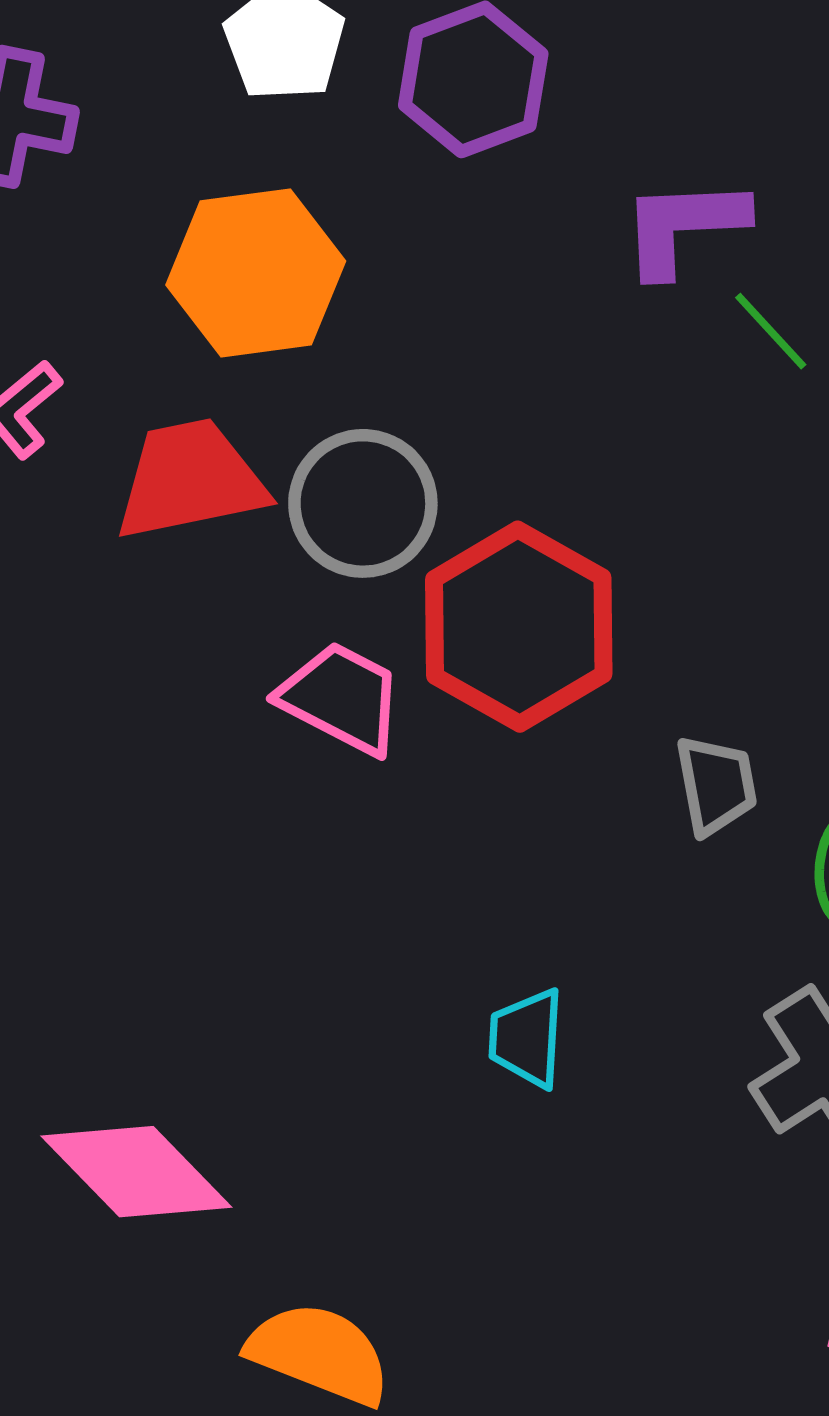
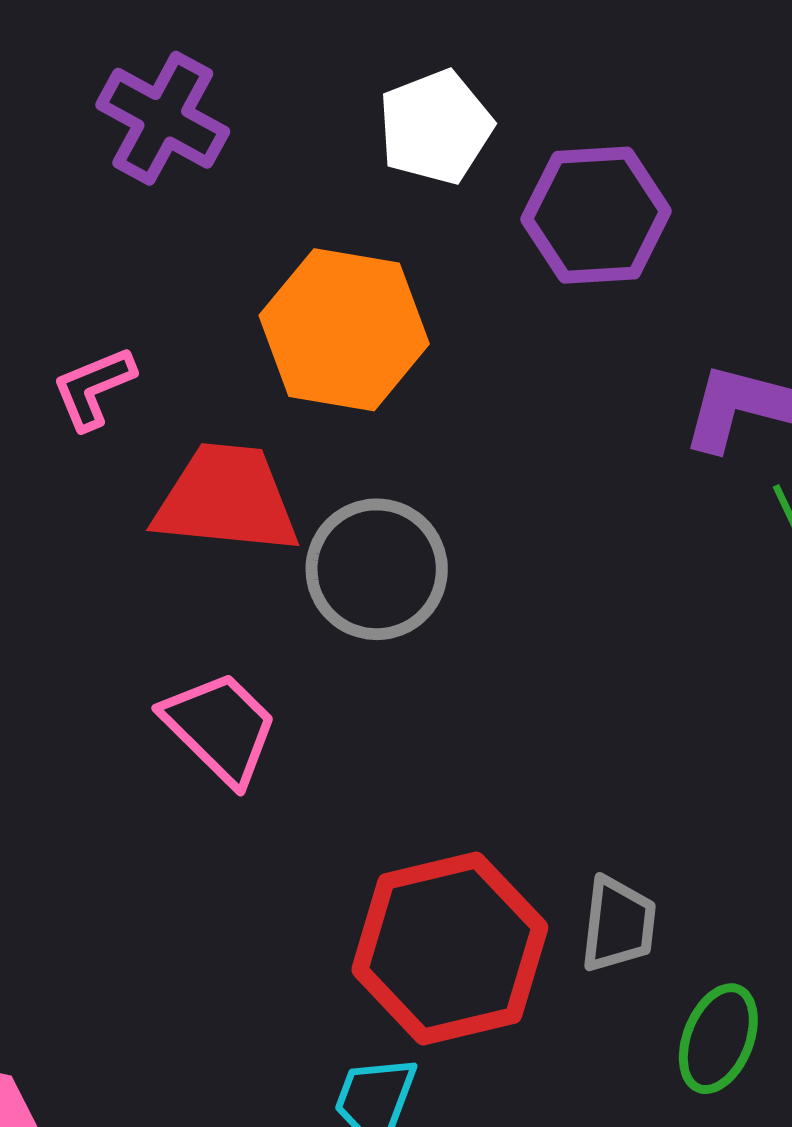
red hexagon: (519, 627) -> (450, 948), moved
pink trapezoid: (341, 698) -> (220, 728), moved

